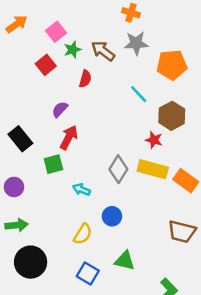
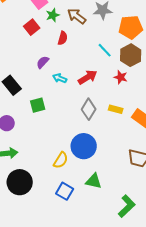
brown hexagon: (172, 116) -> (131, 55), moved
red arrow: (69, 137) -> (88, 77), moved, turned 30
red star: (154, 140) -> (121, 77), moved
yellow rectangle: (153, 169) -> (116, 109), size x0.6
cyan arrow: (81, 190) -> (60, 78), moved
blue circle: (112, 216) -> (84, 146), size x1.6

